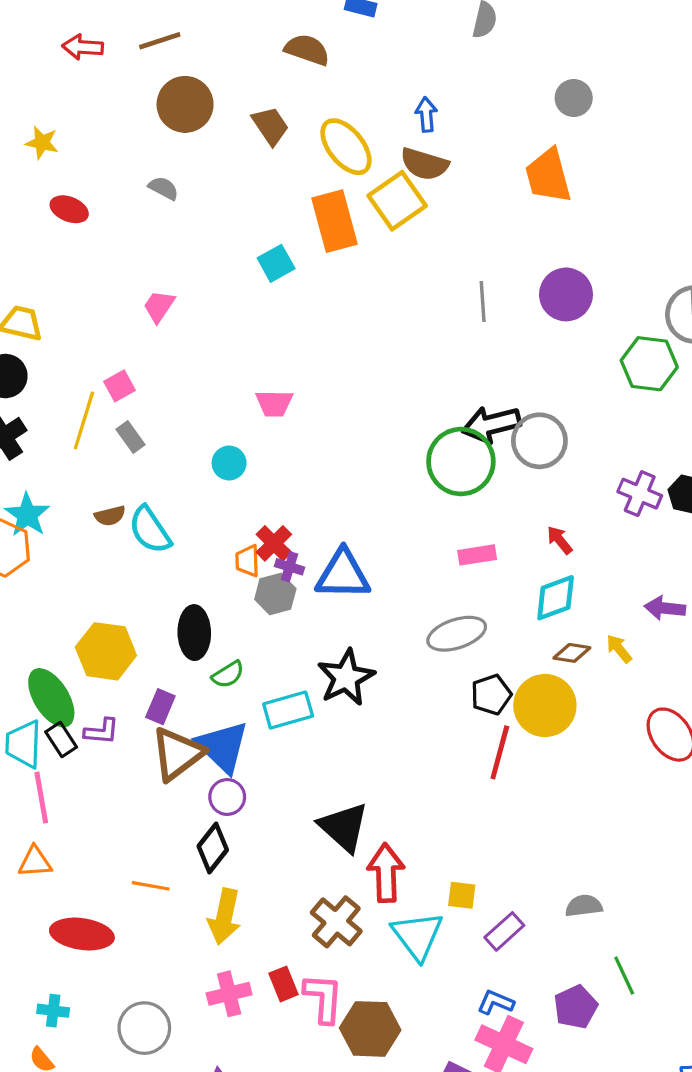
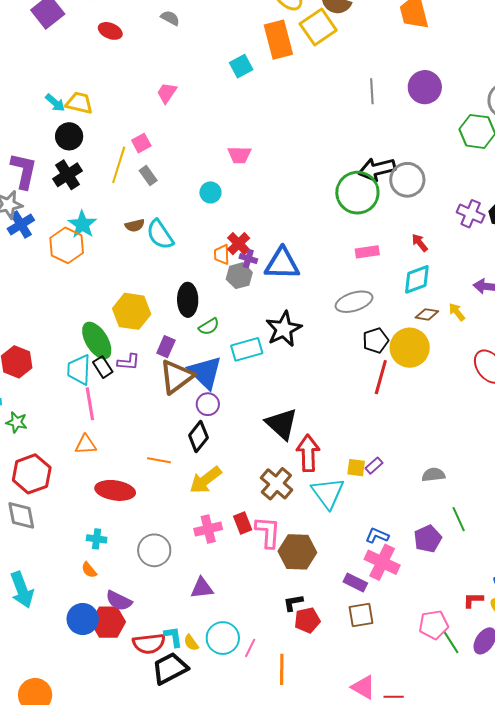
yellow arrow: (224, 917) -> (205, 480), turned 40
purple rectangle: (504, 931) -> (374, 466), moved, size x0.7

